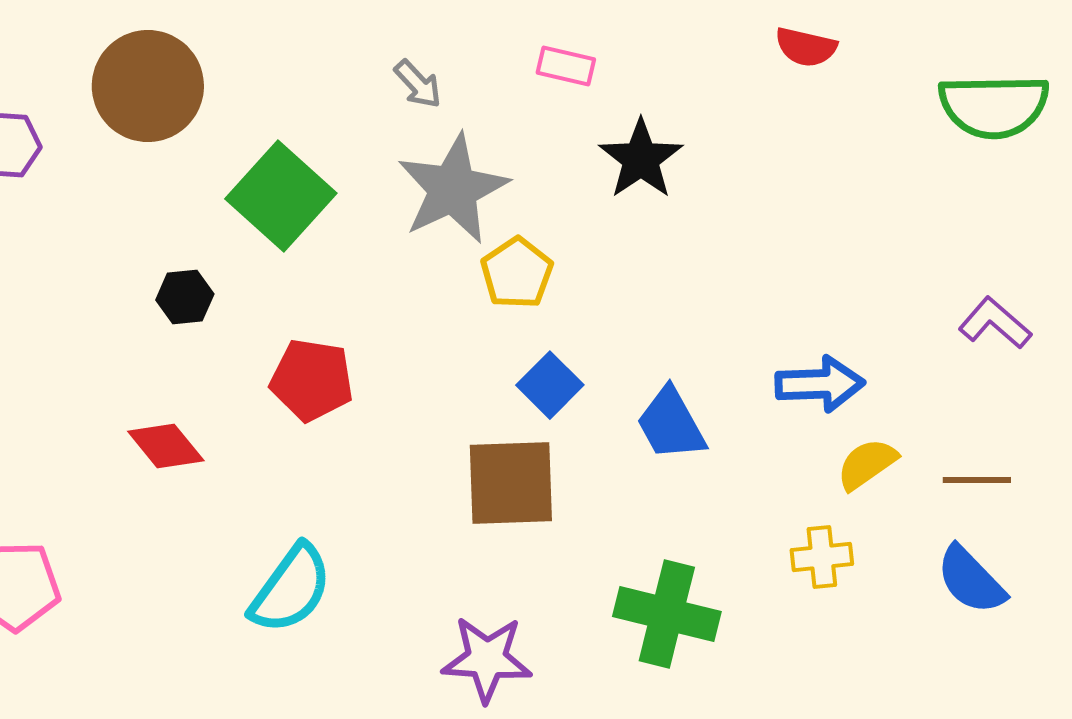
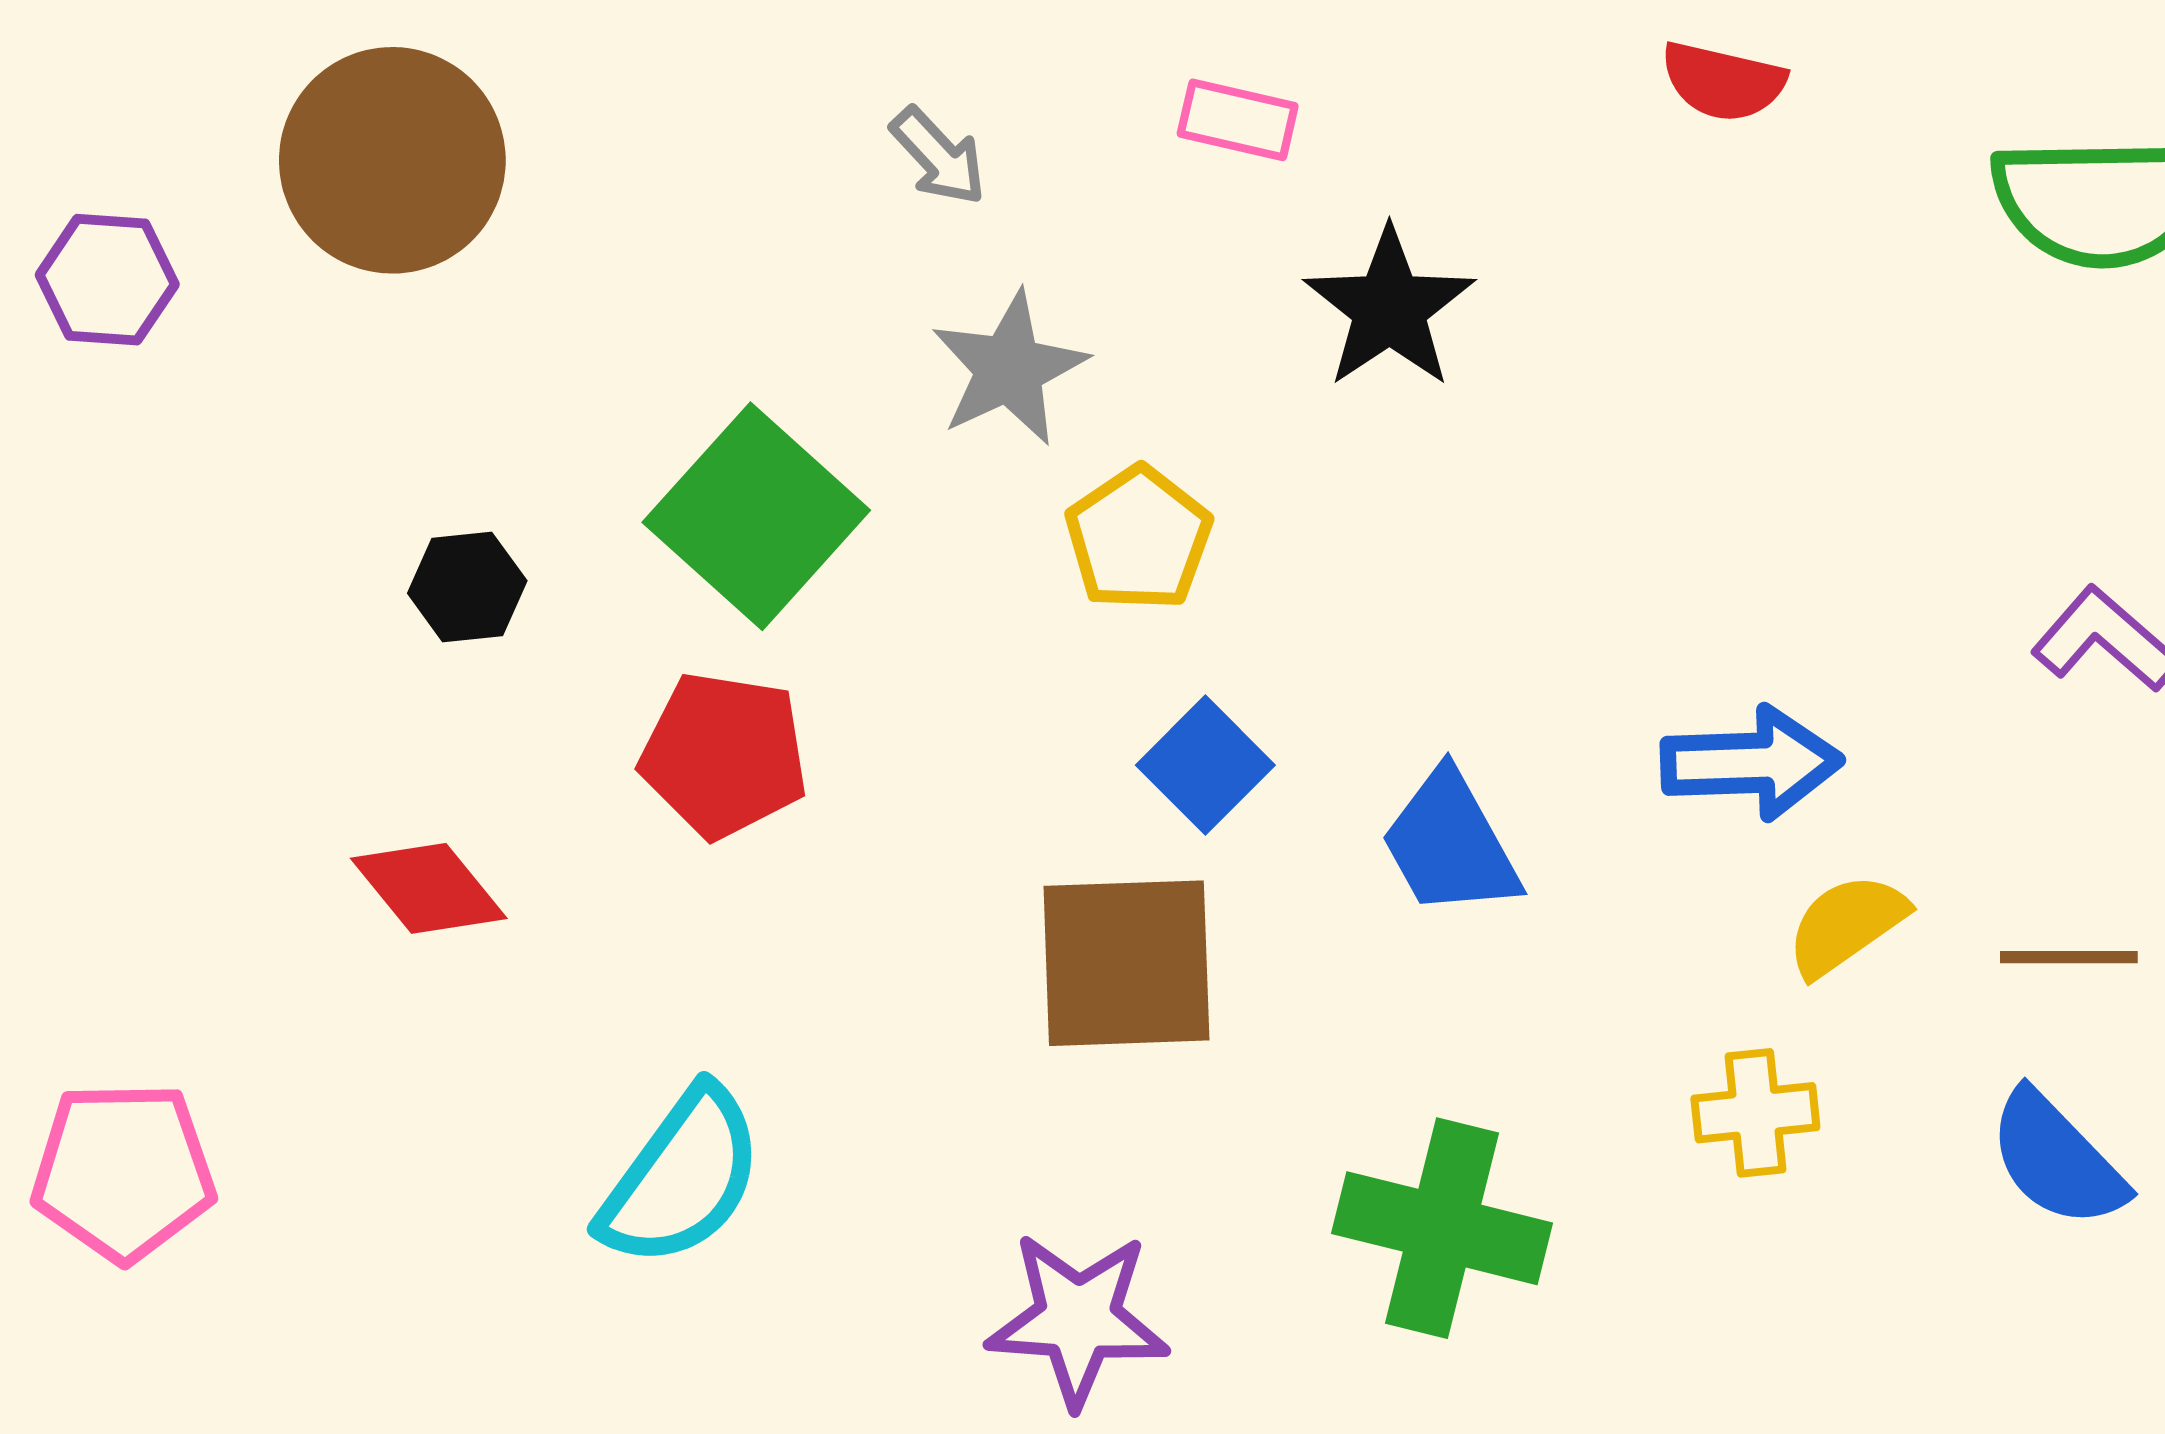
gray star: (453, 189) -> (1009, 369), size x0.7
green square: (281, 196) -> (756, 516), moved

